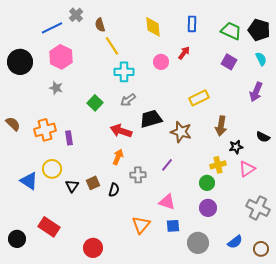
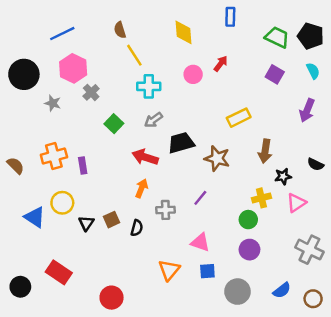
gray cross: (76, 15) -> (91, 92), moved
blue rectangle: (192, 24) -> (230, 17), moved
gray star: (56, 88) -> (53, 103), moved
brown semicircle: (13, 124) -> (16, 166), moved

